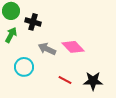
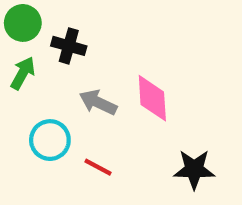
pink diamond: (73, 47) -> (152, 98), turned 40
red line: (65, 80) -> (98, 167), moved

